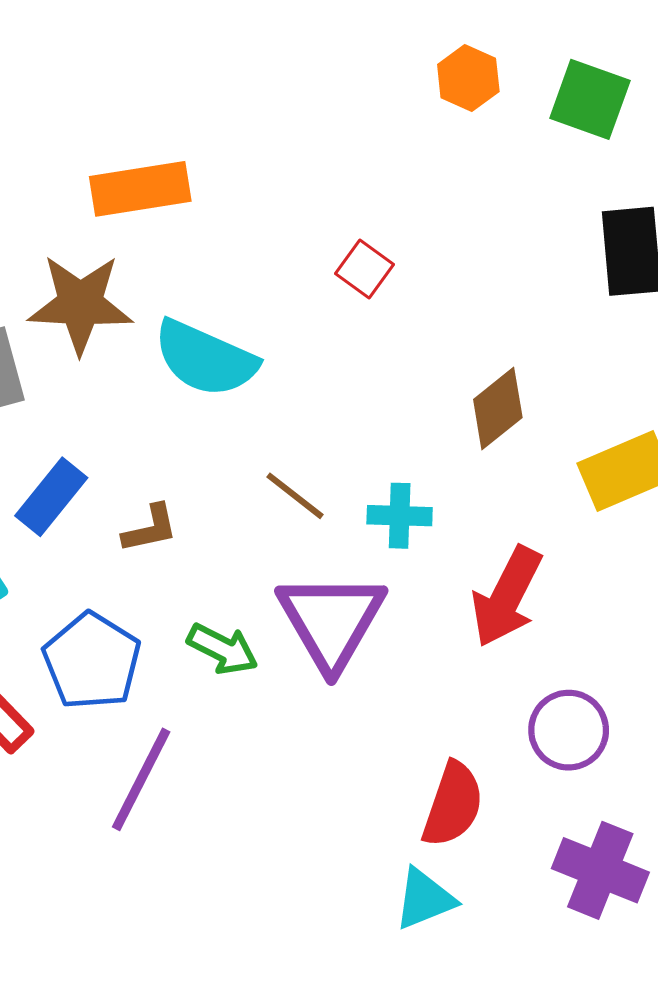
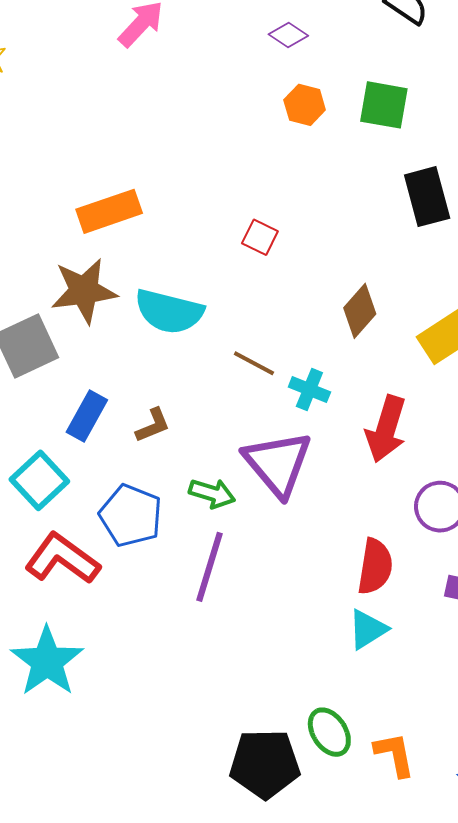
brown line: (295, 496) -> (254, 363), moved
cyan cross: (400, 516) -> (309, 390), turned 30
purple line: (141, 779) -> (209, 567), moved

